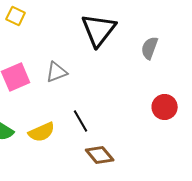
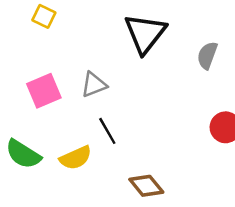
black line: (81, 121) -> (107, 131), moved

